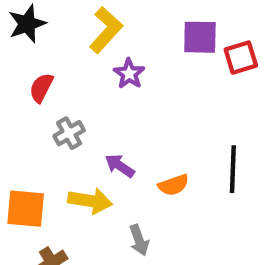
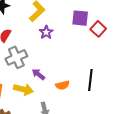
red square: (241, 58) -> (98, 29), turned -35
gray cross: (69, 133) -> (16, 57), size x1.5

